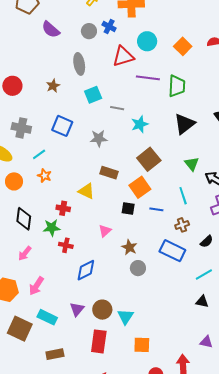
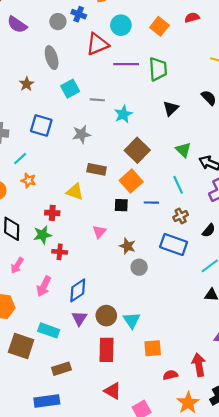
black triangle: (184, 124) -> (171, 108), size x0.7
blue diamond: (86, 270) -> (78, 290), moved
pink arrow: (36, 286) -> (44, 286), moved

